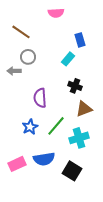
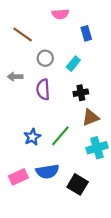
blue rectangle: (80, 40) -> (86, 33), moved
gray circle: (28, 57) -> (45, 58), moved
black cross: (75, 86) -> (81, 93), turned -32
purple semicircle: (40, 98) -> (43, 90), moved
cyan cross: (79, 138) -> (97, 148), moved

